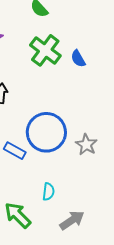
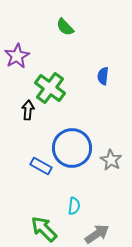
green cross: (45, 50) -> (50, 88), moved
blue semicircle: (78, 59) -> (103, 76), turned 36

